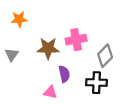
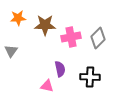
brown star: (48, 48) -> (45, 25), moved
gray diamond: (105, 56) -> (98, 38), moved

